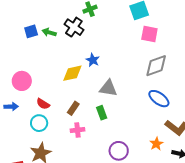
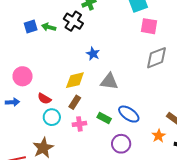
yellow diamond: (72, 73) -> (75, 80), moved
blue ellipse: (159, 99) -> (129, 114), moved
green rectangle: (102, 113) -> (104, 118), moved, turned -40
cyan circle: (39, 123) -> (52, 117), moved

